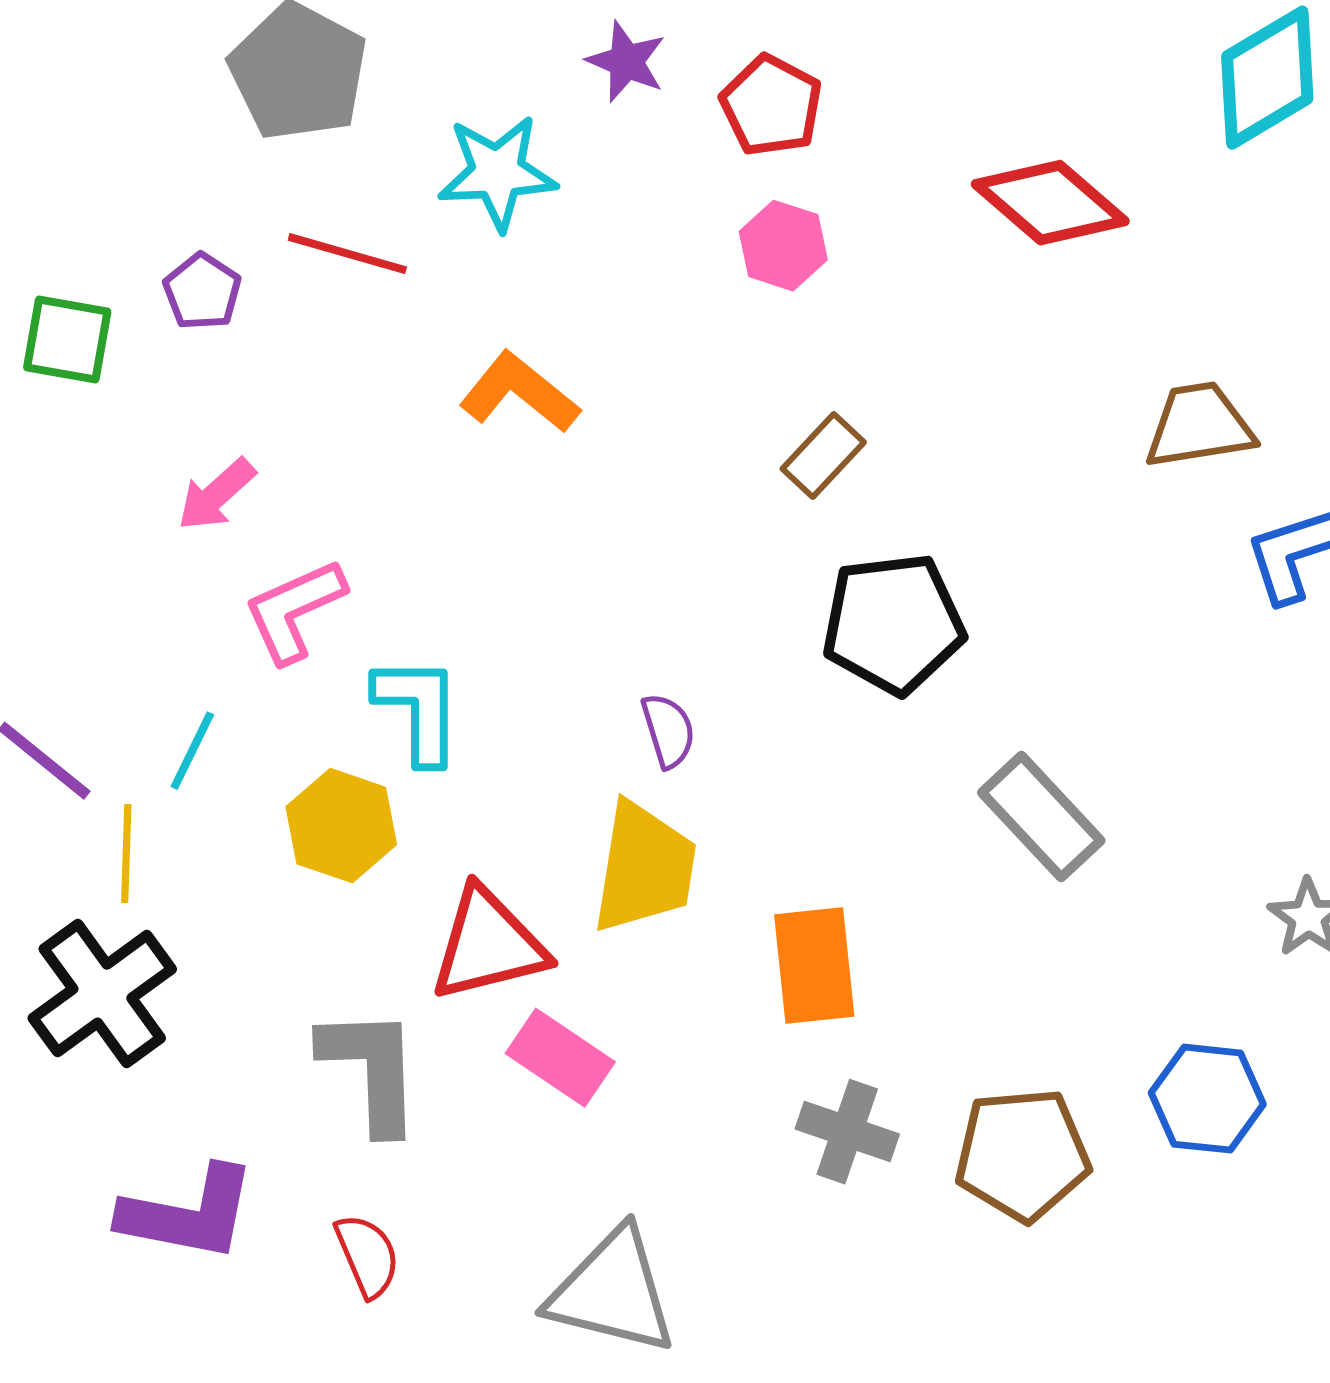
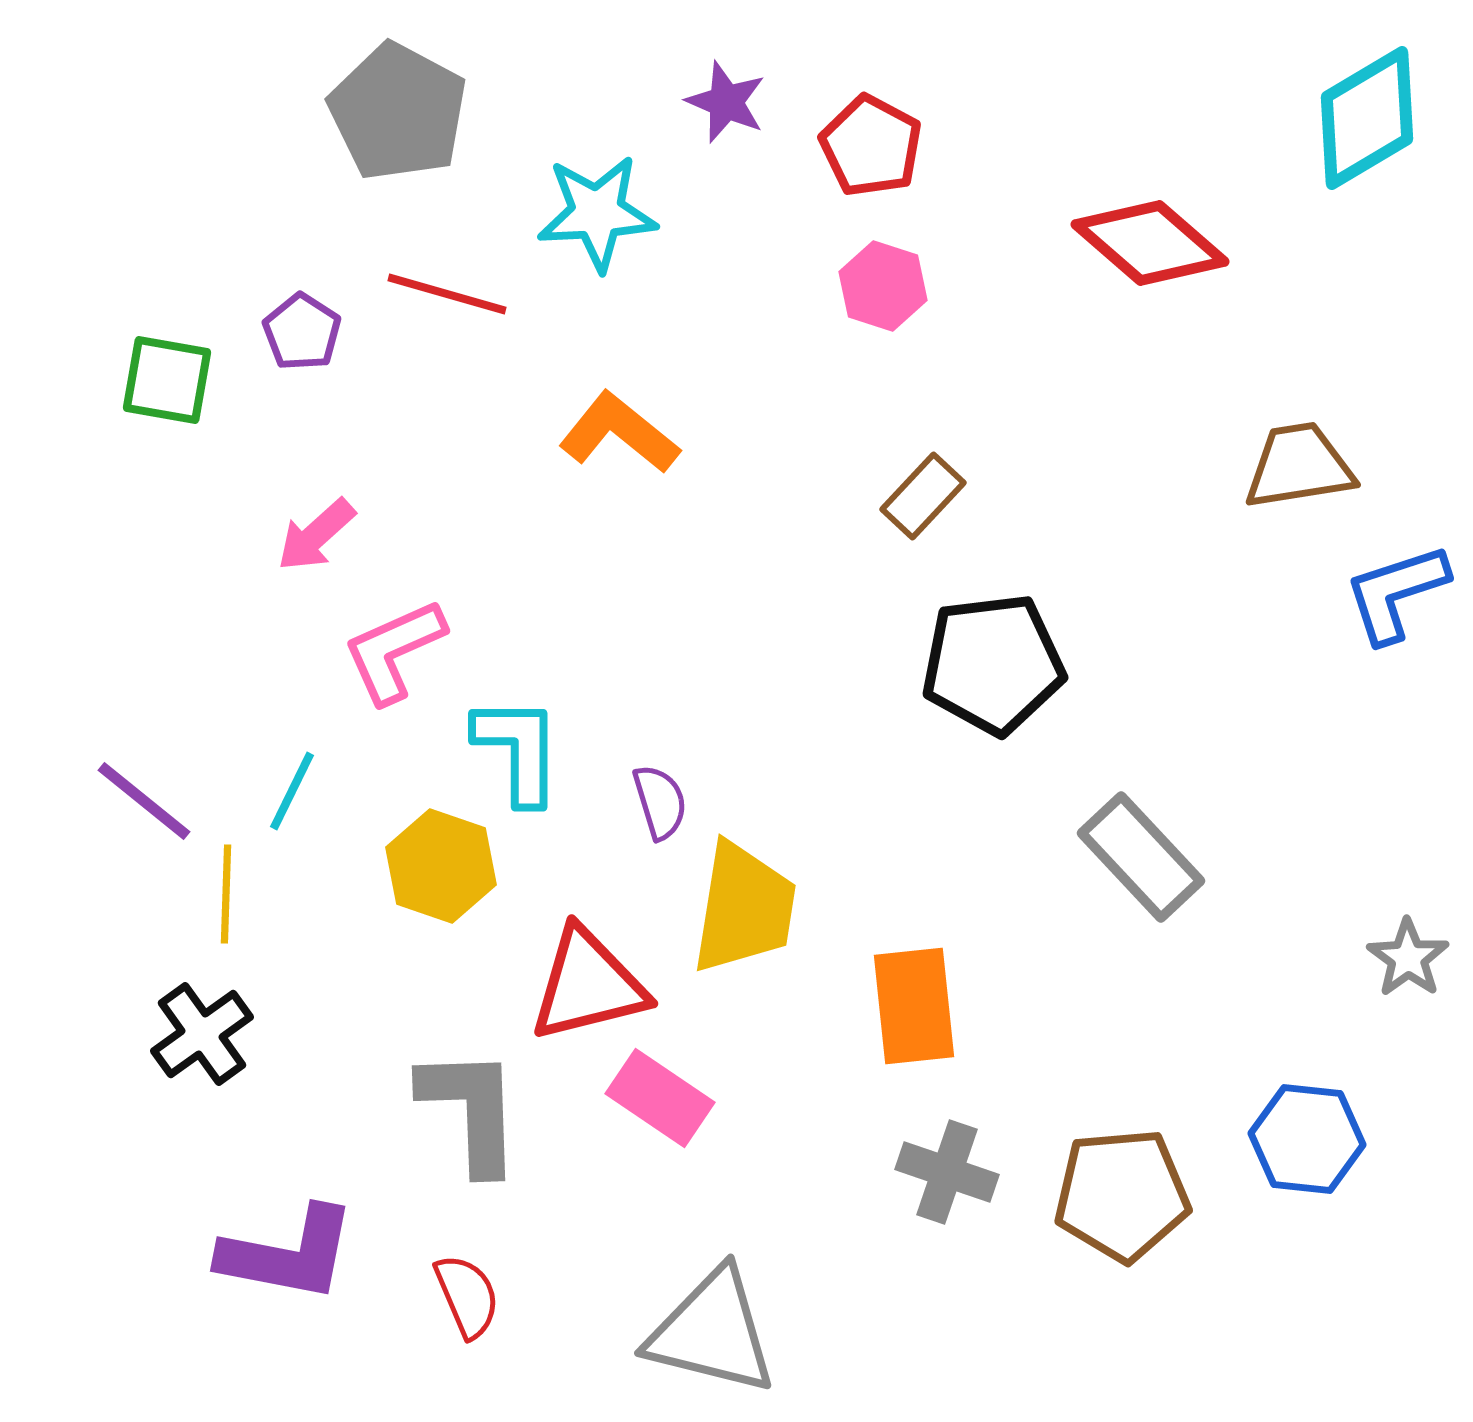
purple semicircle: (668, 731) -> (660, 802), moved
black cross: (102, 994) -> (202, 1034), size x0.7

